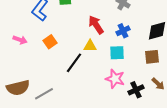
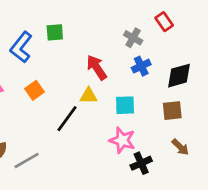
blue cross: (123, 31) -> (141, 66), moved
black cross: (136, 90) -> (141, 163), moved

